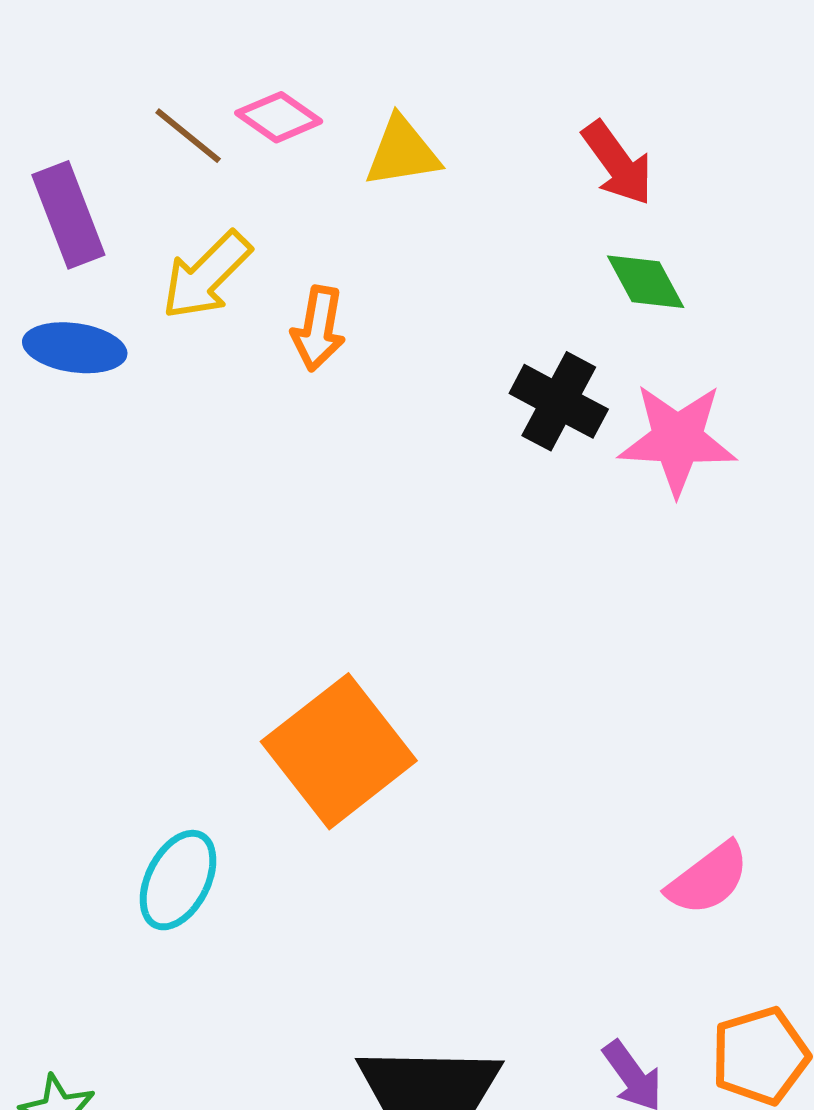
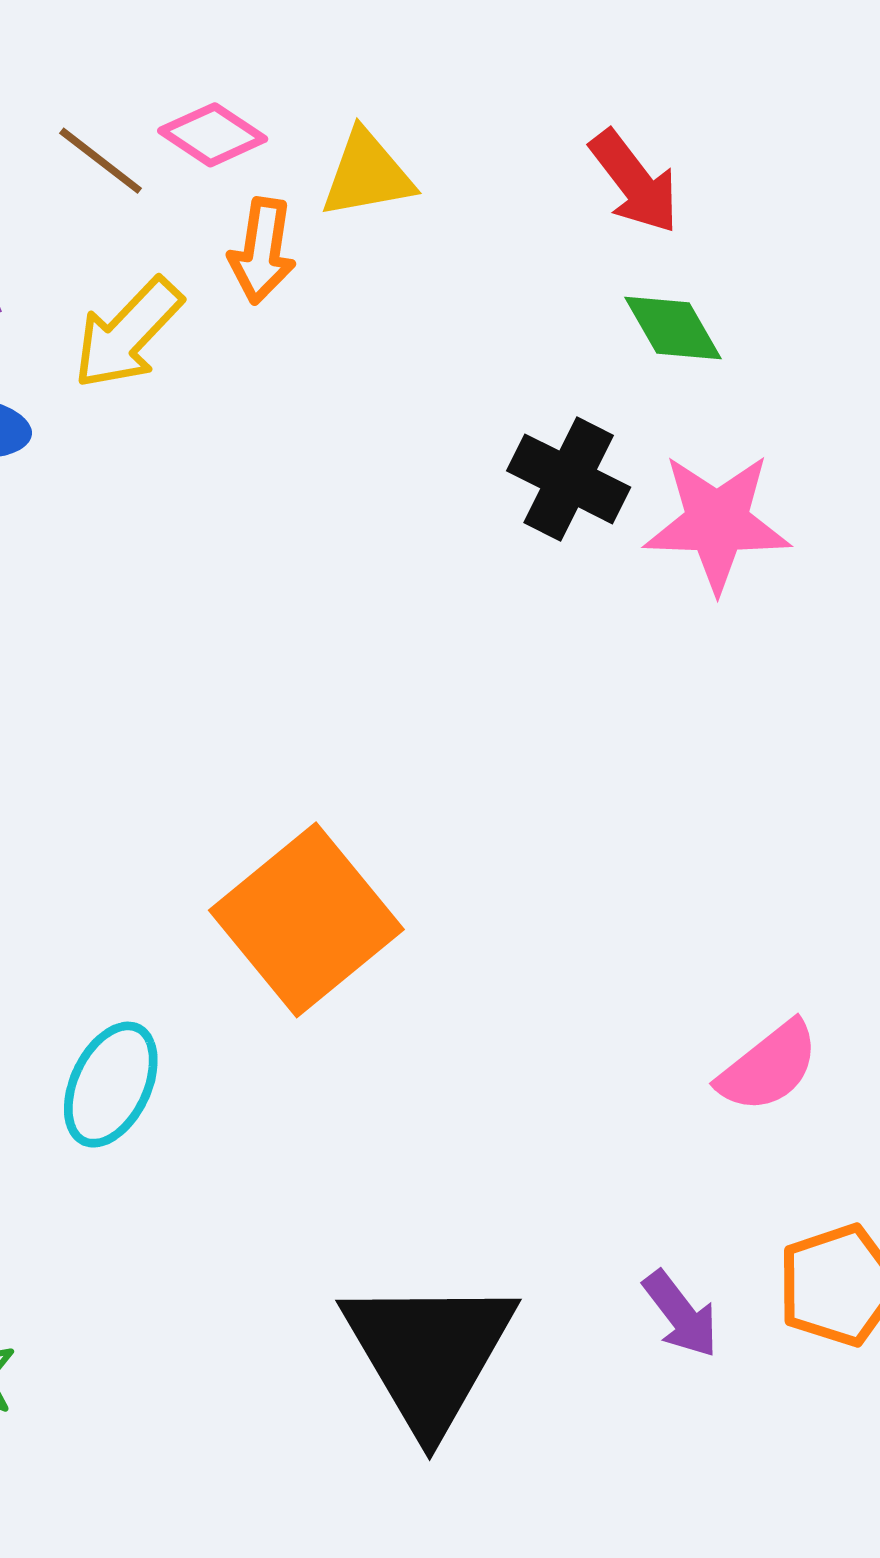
orange arrow: (318, 328) -> (262, 251), moved

